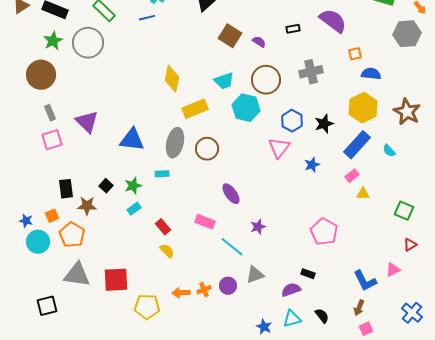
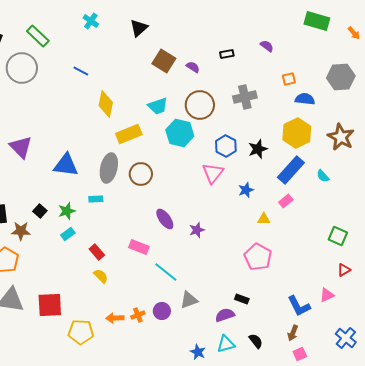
blue line: (147, 18) -> (81, 71), moved, turned 42
purple semicircle: (333, 21) -> (267, 46), size x0.5
gray hexagon: (407, 34) -> (341, 77), moved
yellow triangle: (363, 194) -> (264, 219), moved
purple star: (258, 227) -> (197, 230), moved

